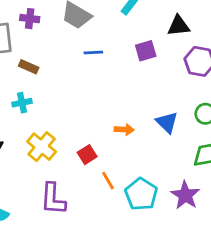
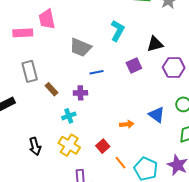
purple cross: (30, 19) -> (80, 93), moved
brown rectangle: (29, 67) -> (52, 89), turned 32
cyan cross: (22, 103) -> (69, 116), moved

